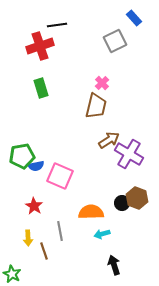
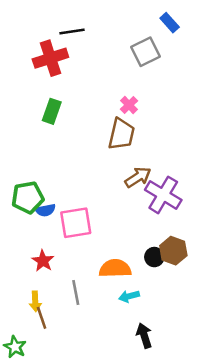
green rectangle: (41, 88) -> (52, 111), turned 36
pink square: (60, 176) -> (76, 223), turned -32
brown line: (44, 251) -> (42, 318), moved

